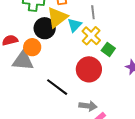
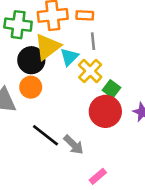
orange circle: (32, 47) -> (31, 87), moved
red circle: (89, 69) -> (105, 111), moved
gray arrow: (88, 106) -> (74, 145), moved, turned 36

